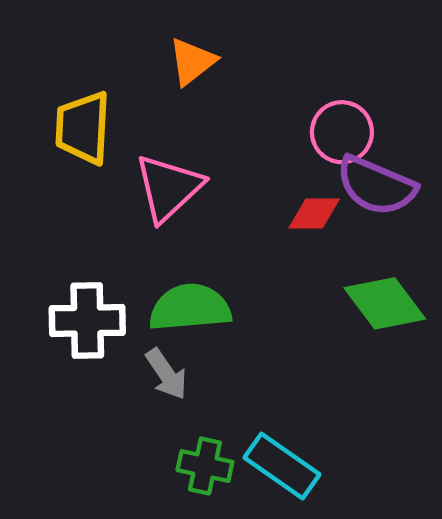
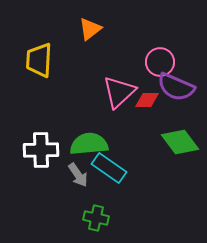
pink triangle: (169, 188) -> (119, 92), moved
cyan rectangle: (282, 466) -> (109, 168), moved

